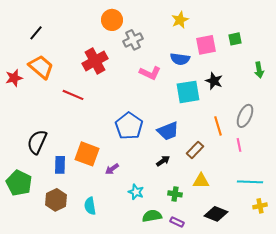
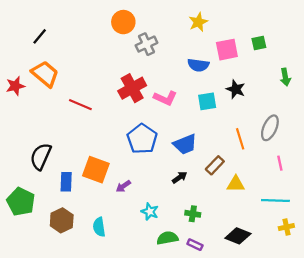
red cross: (95, 61) -> (132, 88), moved
pink L-shape: (150, 73) -> (165, 98), moved
cyan square: (188, 92) -> (207, 101), size x0.7
pink line: (239, 145) -> (280, 163), moved
yellow triangle: (201, 181) -> (236, 184), moved

